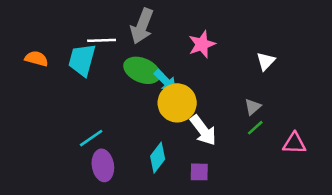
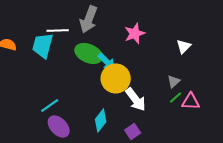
pink triangle: (294, 143) -> (191, 101), moved
purple ellipse: (103, 165) -> (59, 126), turned -35
purple square: (199, 172) -> (133, 131), turned -35

